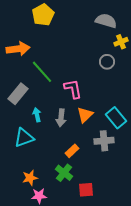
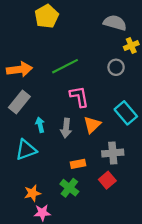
orange arrow: (18, 49) -> (19, 69), moved
green line: (42, 72) -> (65, 66), moved, turned -75
cyan rectangle: (116, 118) -> (126, 113), moved
orange rectangle: (72, 151) -> (78, 164), turned 32
red square: (86, 190) -> (107, 180), moved, turned -35

